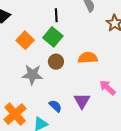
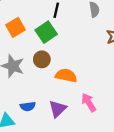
orange semicircle: (88, 58) -> (66, 75), moved
blue semicircle: (55, 106) -> (28, 106), turned 112

